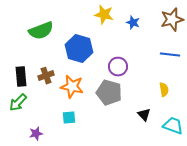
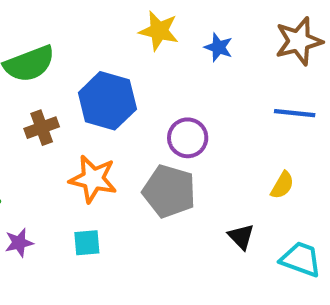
brown cross: (46, 76) -> (42, 128), moved
yellow semicircle: (164, 90) -> (282, 185), turned 40
purple star: (36, 134) -> (19, 243), moved

